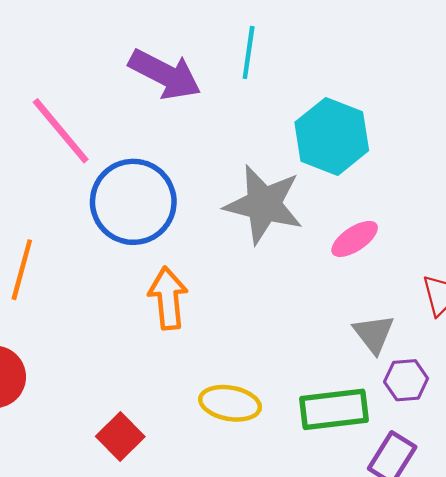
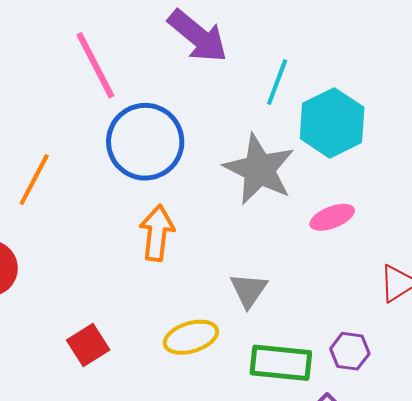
cyan line: (249, 52) -> (277, 82), moved
gray triangle: (374, 334) -> (249, 290), moved
yellow ellipse: (230, 403) -> (191, 337), turned -40

